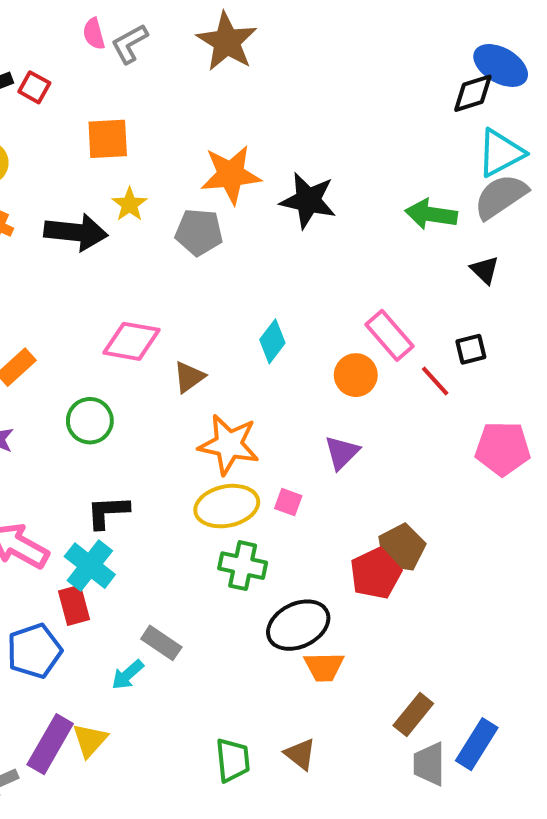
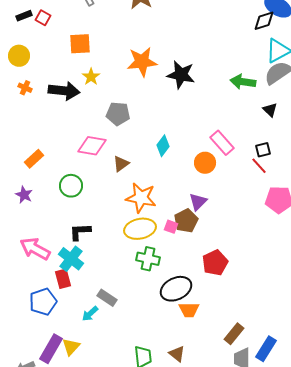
gray pentagon: (199, 232) -> (118, 114), moved
red line: (435, 381) -> (259, 166), moved
brown pentagon: (401, 548) -> (186, 221), moved

